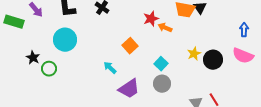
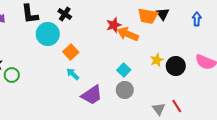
orange arrow: (165, 28) -> (128, 34), size x1.5
blue arrow: (244, 30) -> (197, 19), moved
cyan circle: (65, 40) -> (48, 34), moved
orange square: (130, 46) -> (71, 52), moved

